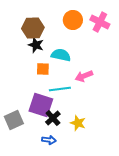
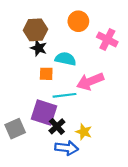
pink cross: (100, 22) -> (107, 39), moved
pink arrow: (84, 76) -> (90, 81), size x1.4
blue arrow: (49, 140) -> (67, 148), moved, size x1.5

